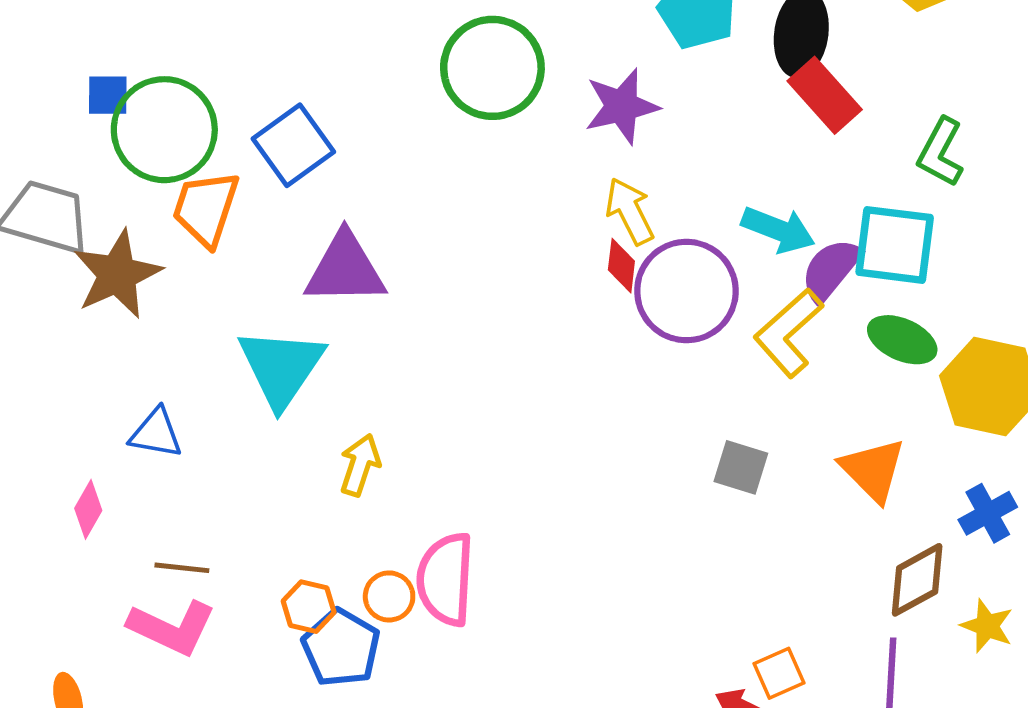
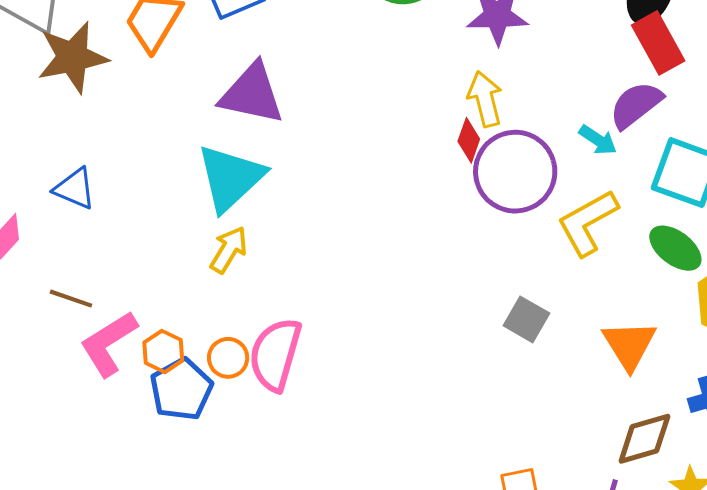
cyan arrow: (778, 230) -> (598, 140), size x0.7
purple semicircle: (831, 270) -> (636, 105), moved
cyan triangle: (281, 367) -> (230, 178), moved
pink L-shape: (172, 628) -> (109, 344), moved, turned 110

